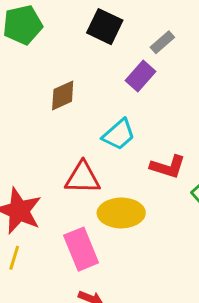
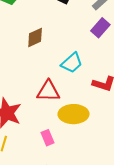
purple rectangle: (141, 76) -> (100, 28), moved
pink rectangle: (81, 249) -> (47, 138), size x0.6

